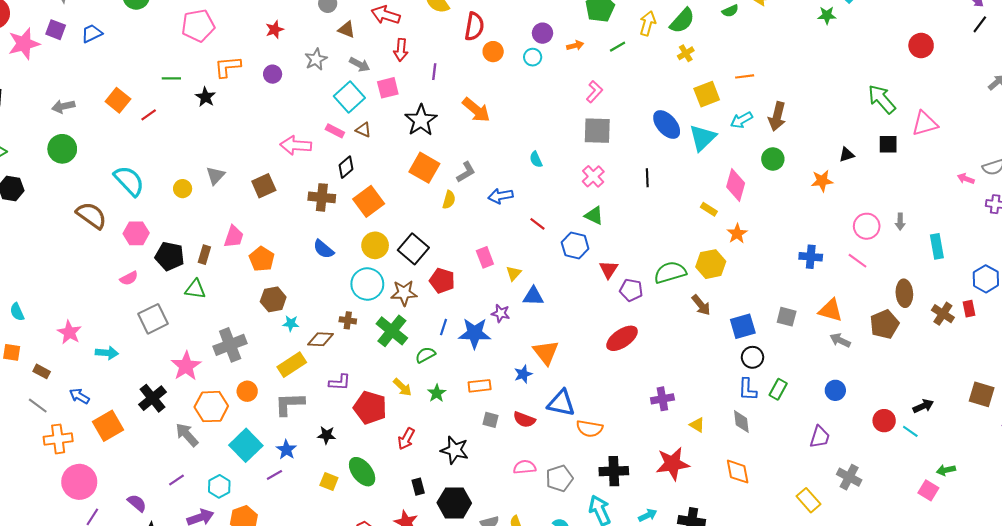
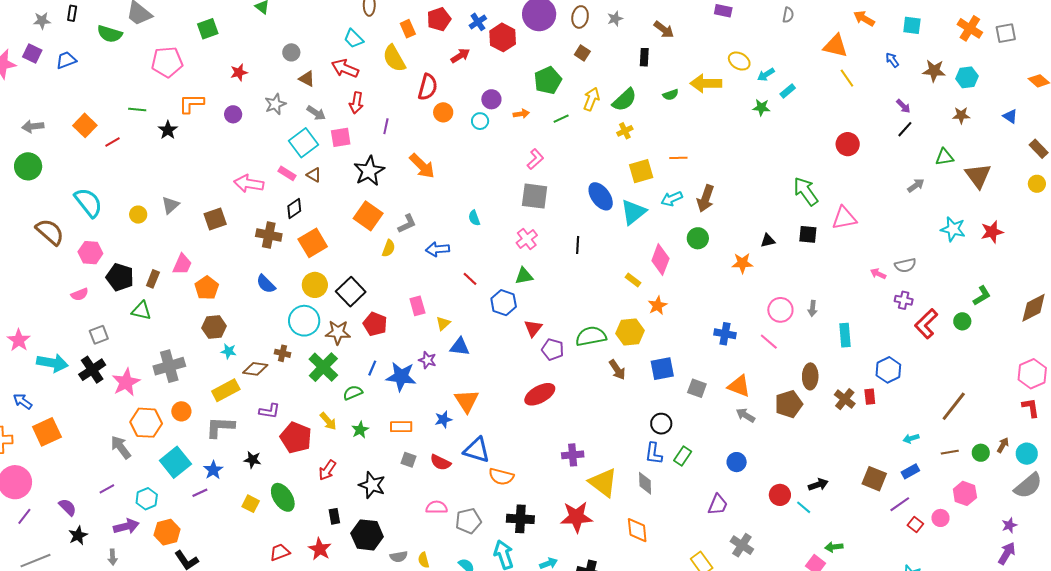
green triangle: (594, 216) -> (524, 276), turned -42
gray square: (153, 319) -> (99, 335), size x0.7
blue square: (743, 326) -> (662, 369), moved
cyan arrow: (107, 353) -> (52, 363), size x1.4
black cross: (152, 398) -> (92, 370), moved
yellow triangle: (697, 425) -> (603, 482), size x2.0

